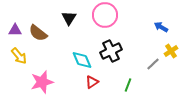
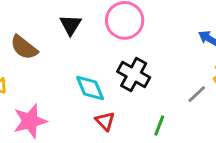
black cross: (111, 51) -> (134, 74), turned -35
red triangle: (92, 82) -> (105, 121), turned -40

